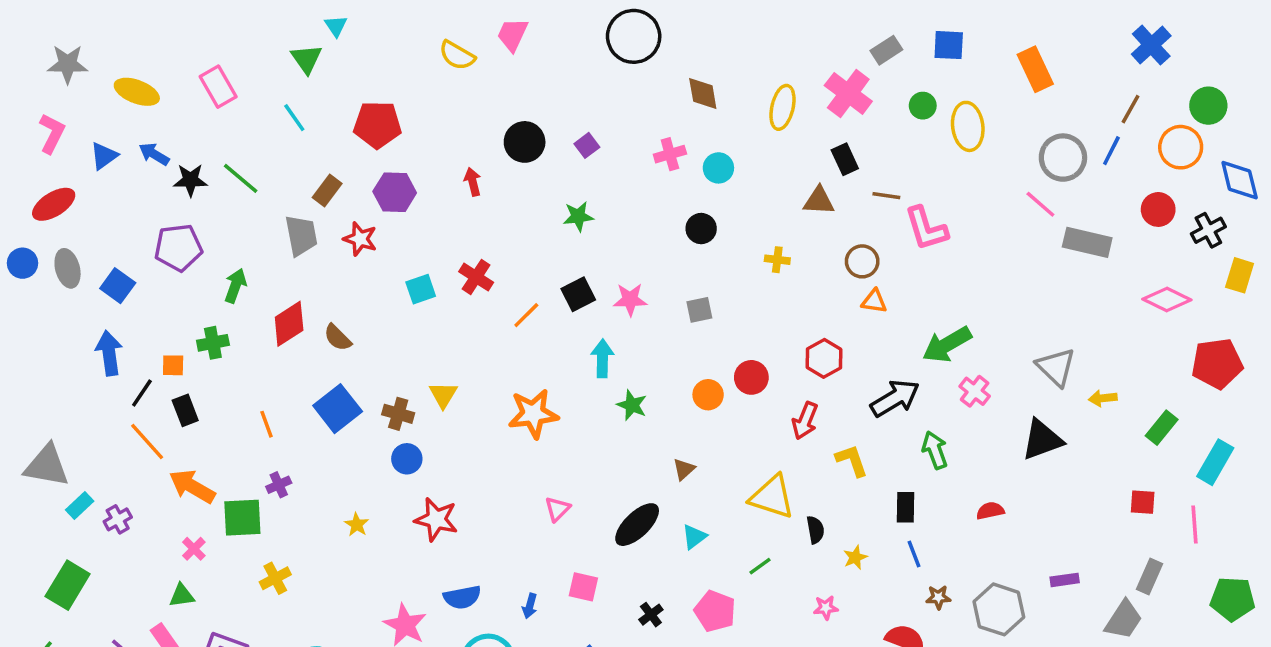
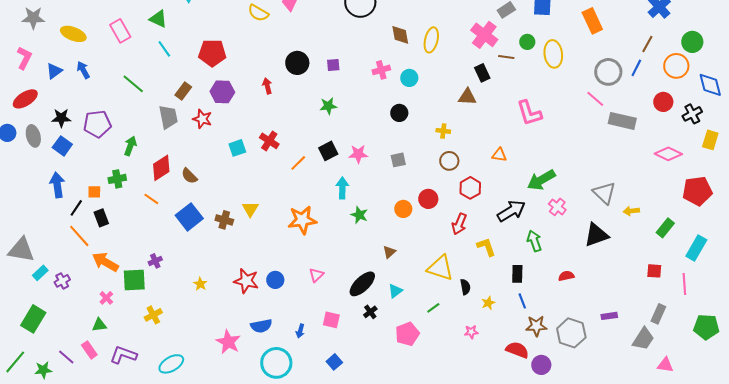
green triangle: (306, 59) -> (158, 19), moved, turned -30
yellow ellipse: (782, 107) -> (431, 40), moved
purple square: (587, 145) -> (333, 65), turned 32
blue arrow: (154, 154) -> (83, 70), turned 30
black star: (190, 180) -> (61, 118), moved
brown line: (886, 196) -> (506, 57), moved
brown circle: (862, 261) -> (449, 161), moved
orange line: (267, 424) -> (151, 199), moved, turned -35
blue circle: (407, 459) -> (275, 280), moved
brown star: (938, 597) -> (536, 326), size x1.5
pink pentagon: (715, 611) -> (407, 334), turned 30
black cross: (651, 615) -> (370, 312), moved

